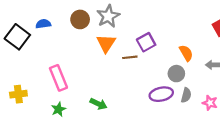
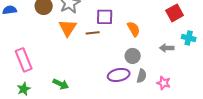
purple square: (146, 42) -> (105, 17), moved, turned 30
orange semicircle: (186, 53) -> (134, 29), moved
brown line: (130, 57) -> (93, 33), moved

